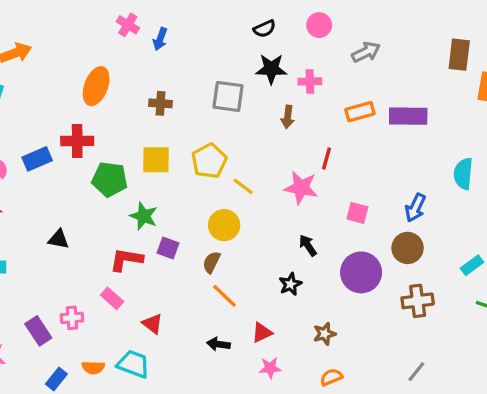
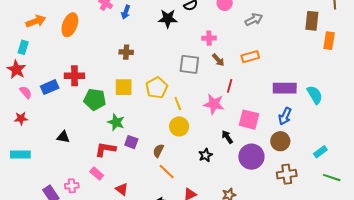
black star: (271, 69) -> (168, 19), moved
pink cross: (310, 81) -> (209, 38), moved
orange ellipse: (96, 86) -> (70, 25), moved
gray square: (228, 96) -> (189, 64), moved
purple rectangle: (408, 116) -> (285, 88), moved
brown arrow: (288, 117) -> (218, 60), moved, turned -48
cyan semicircle: (463, 174) -> (315, 95), turned 144
yellow line: (243, 186) -> (178, 103), turned 32
pink square: (357, 213) -> (249, 120), size x1.5
yellow circle: (224, 225) -> (179, 126), moved
black arrow: (308, 245) -> (227, 137), moved
black star: (290, 284) -> (205, 155), moved

